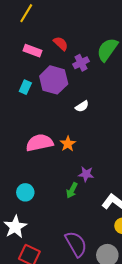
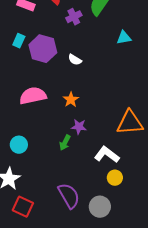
purple hexagon: (54, 80) -> (43, 49), moved
white semicircle: (82, 106) -> (75, 60), turned 64
orange star: (68, 144) -> (71, 100), moved

